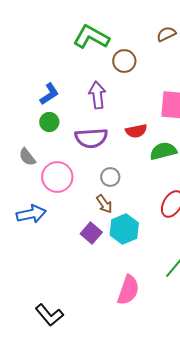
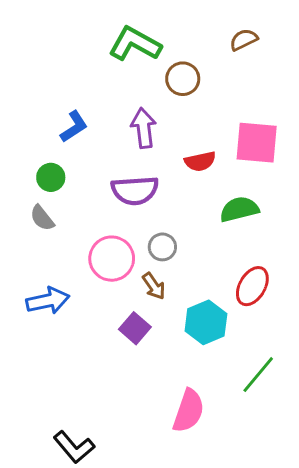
green circle: (49, 122) -> (51, 177), moved
red semicircle: (136, 131) -> (200, 161), moved
pink circle: (57, 177) -> (112, 259), moved
cyan hexagon: (124, 229) -> (206, 322), moved

